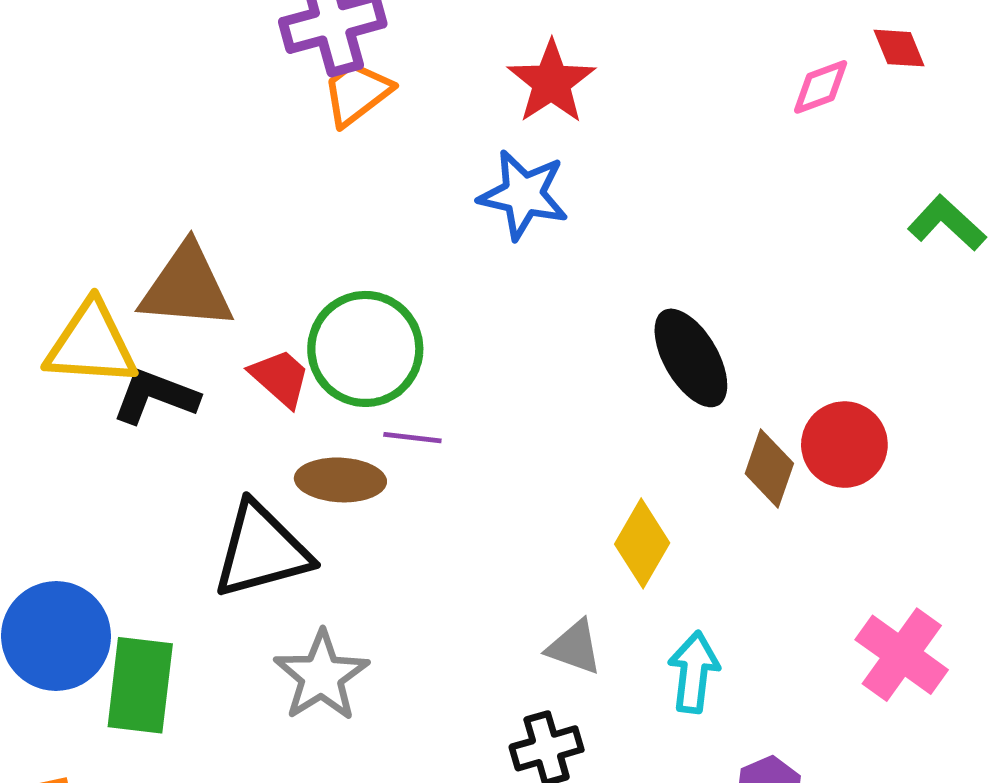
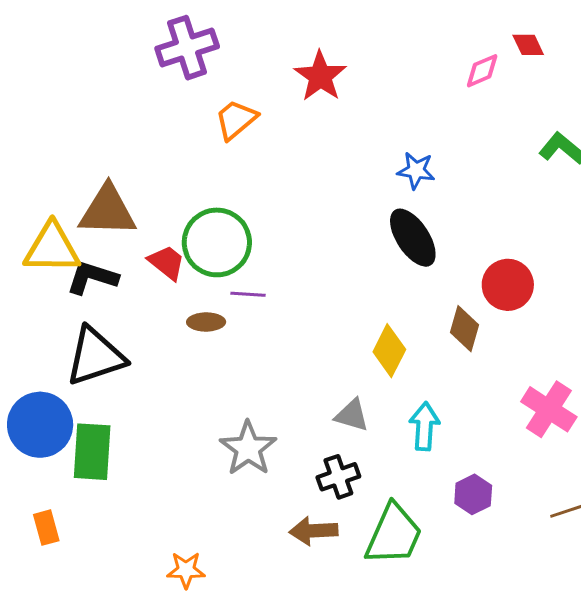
orange trapezoid: (357, 93) -> (236, 120), moved
blue star: (523, 195) -> (416, 170), moved, size x0.7
brown diamond: (769, 469) -> (465, 329), moved
brown ellipse: (340, 480) -> (206, 322), size x0.7
black triangle: (261, 550) -> (95, 356), moved
gray star: (321, 676) -> (248, 448), moved

